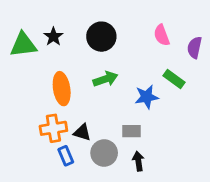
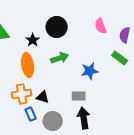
black star: (53, 37) -> (33, 40), moved
green rectangle: (174, 79) -> (120, 58), moved
gray circle: (104, 153) -> (53, 121), moved
black arrow: (138, 161) -> (84, 118), size x1.5

